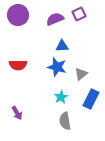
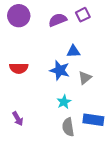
blue triangle: (62, 46) -> (73, 51), moved
blue rectangle: (91, 99) -> (93, 120), moved, turned 72

